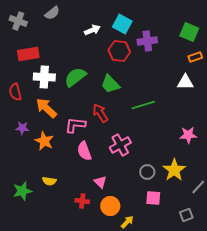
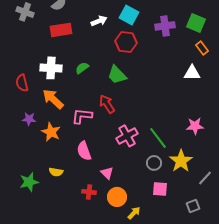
purple cross: (147, 41) -> (165, 26), moved
red rectangle: (28, 54) -> (61, 30), moved
orange rectangle: (195, 57) -> (202, 48), turned 72
green semicircle: (75, 77) -> (82, 68), size x0.6
green line: (143, 105) -> (158, 138), moved, turned 70
pink semicircle: (84, 151) -> (84, 151), moved

